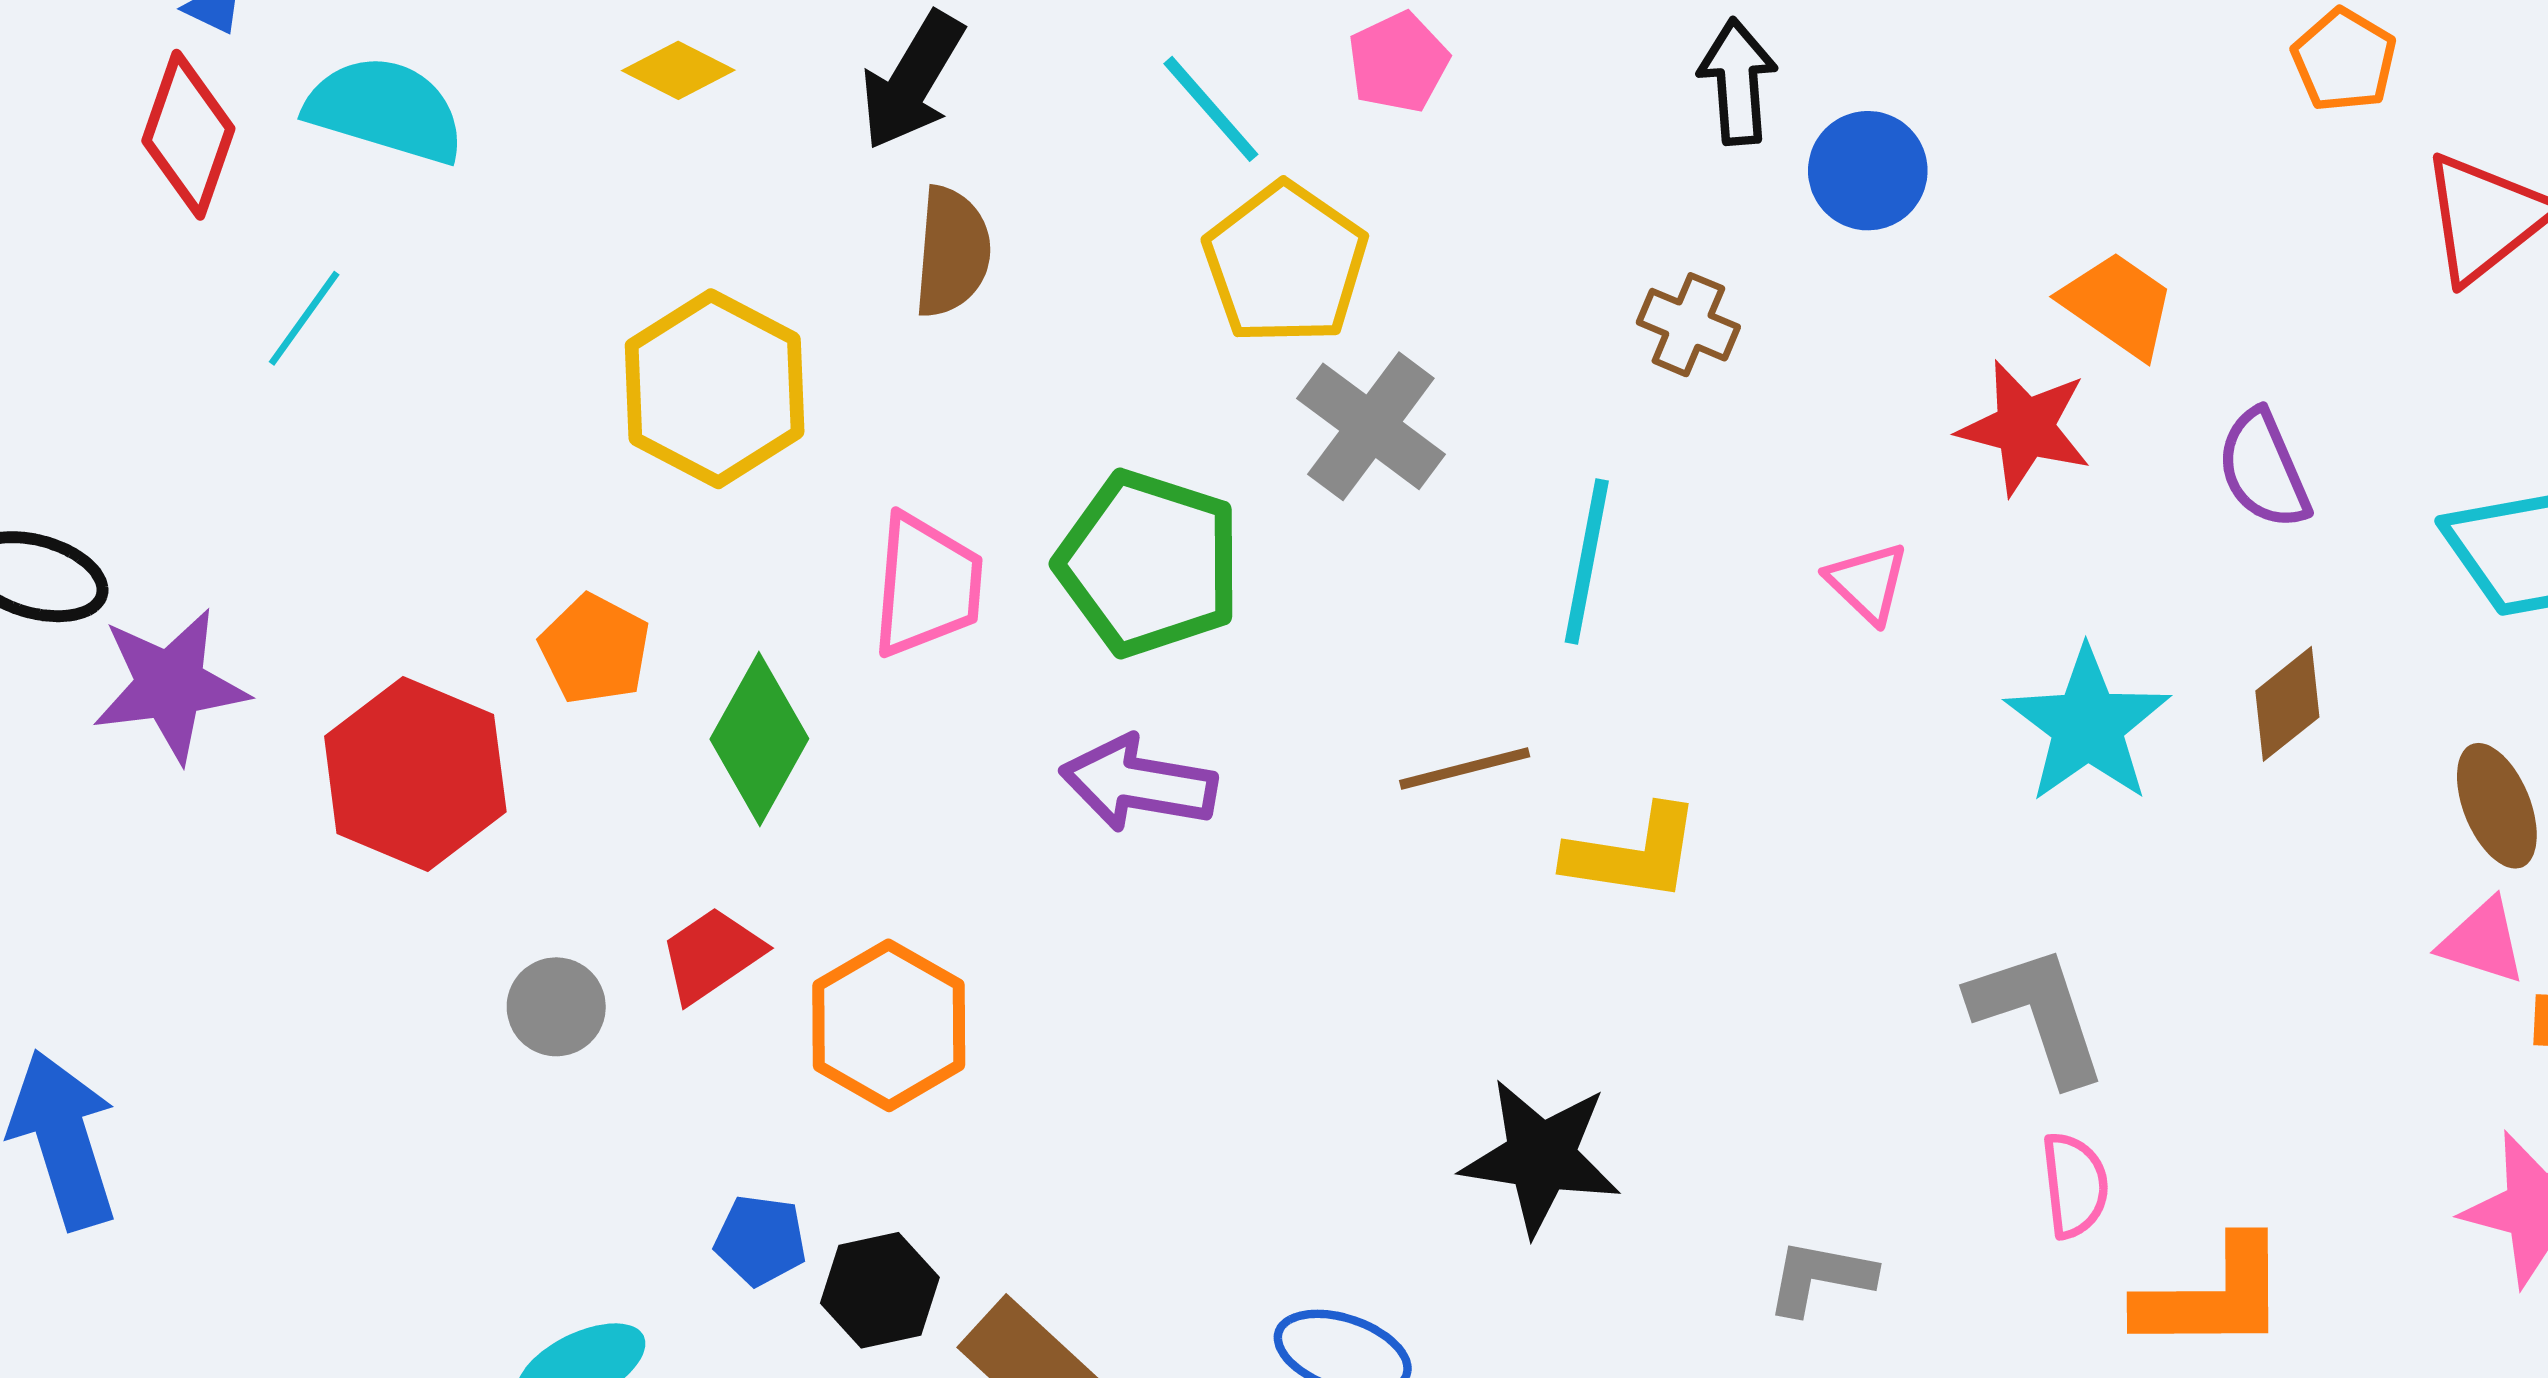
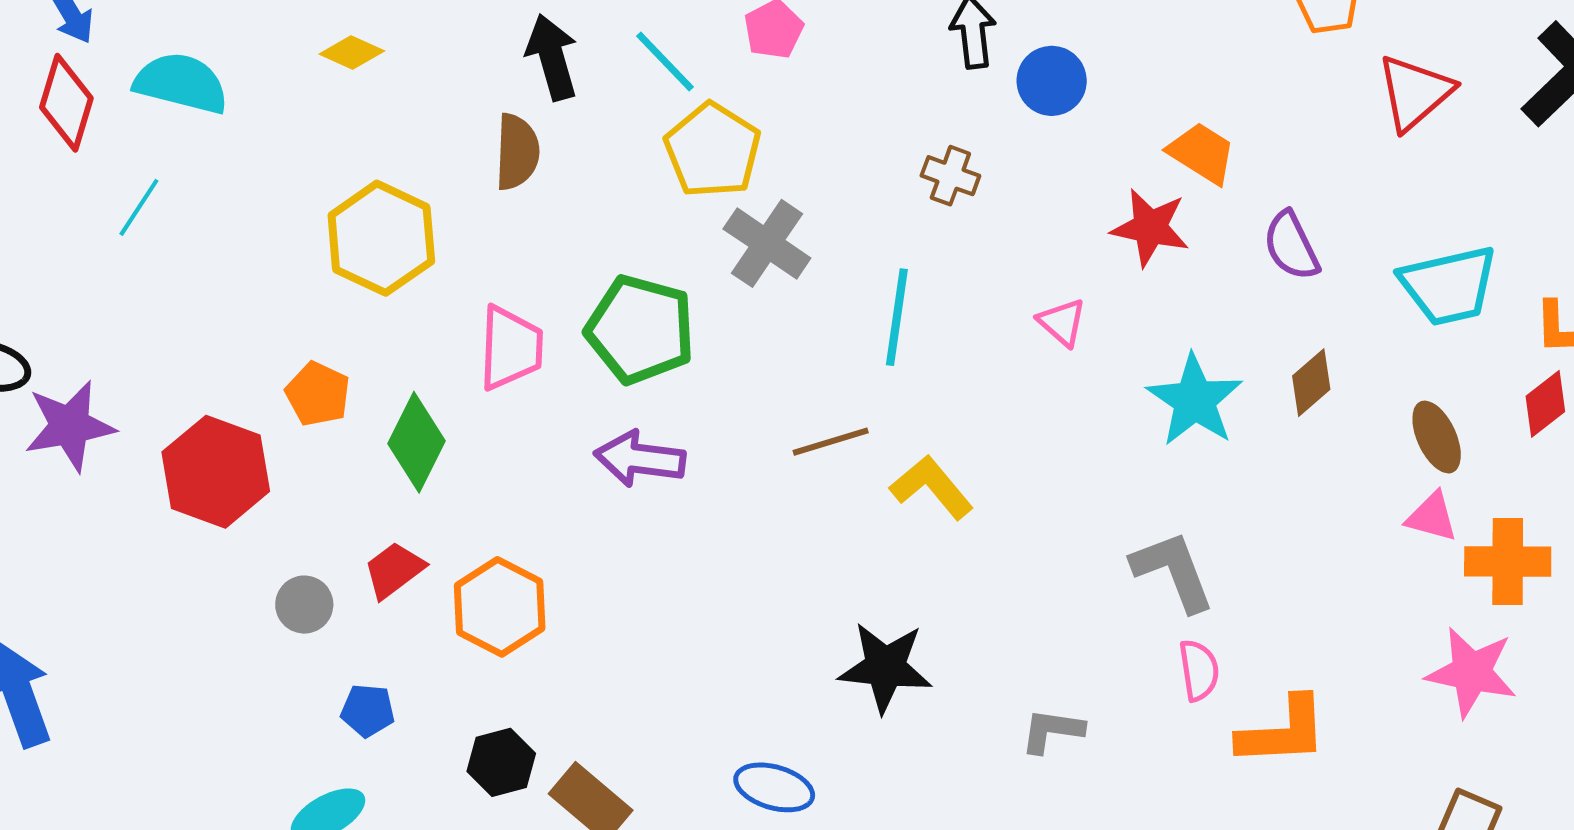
black arrow: (912, 81) -> (552, 57), moved, turned 136
yellow L-shape: (1633, 854) -> (932, 487), turned -136
blue pentagon: (760, 1240) -> (368, 710), moved

